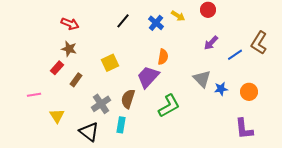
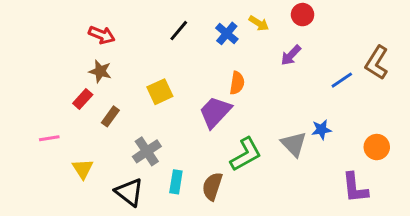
purple arrow: (211, 43) -> (291, 55), moved
gray triangle: (202, 79) -> (294, 144), moved
orange circle: (249, 92) -> (377, 147), moved
brown semicircle: (128, 99) -> (212, 186), moved

